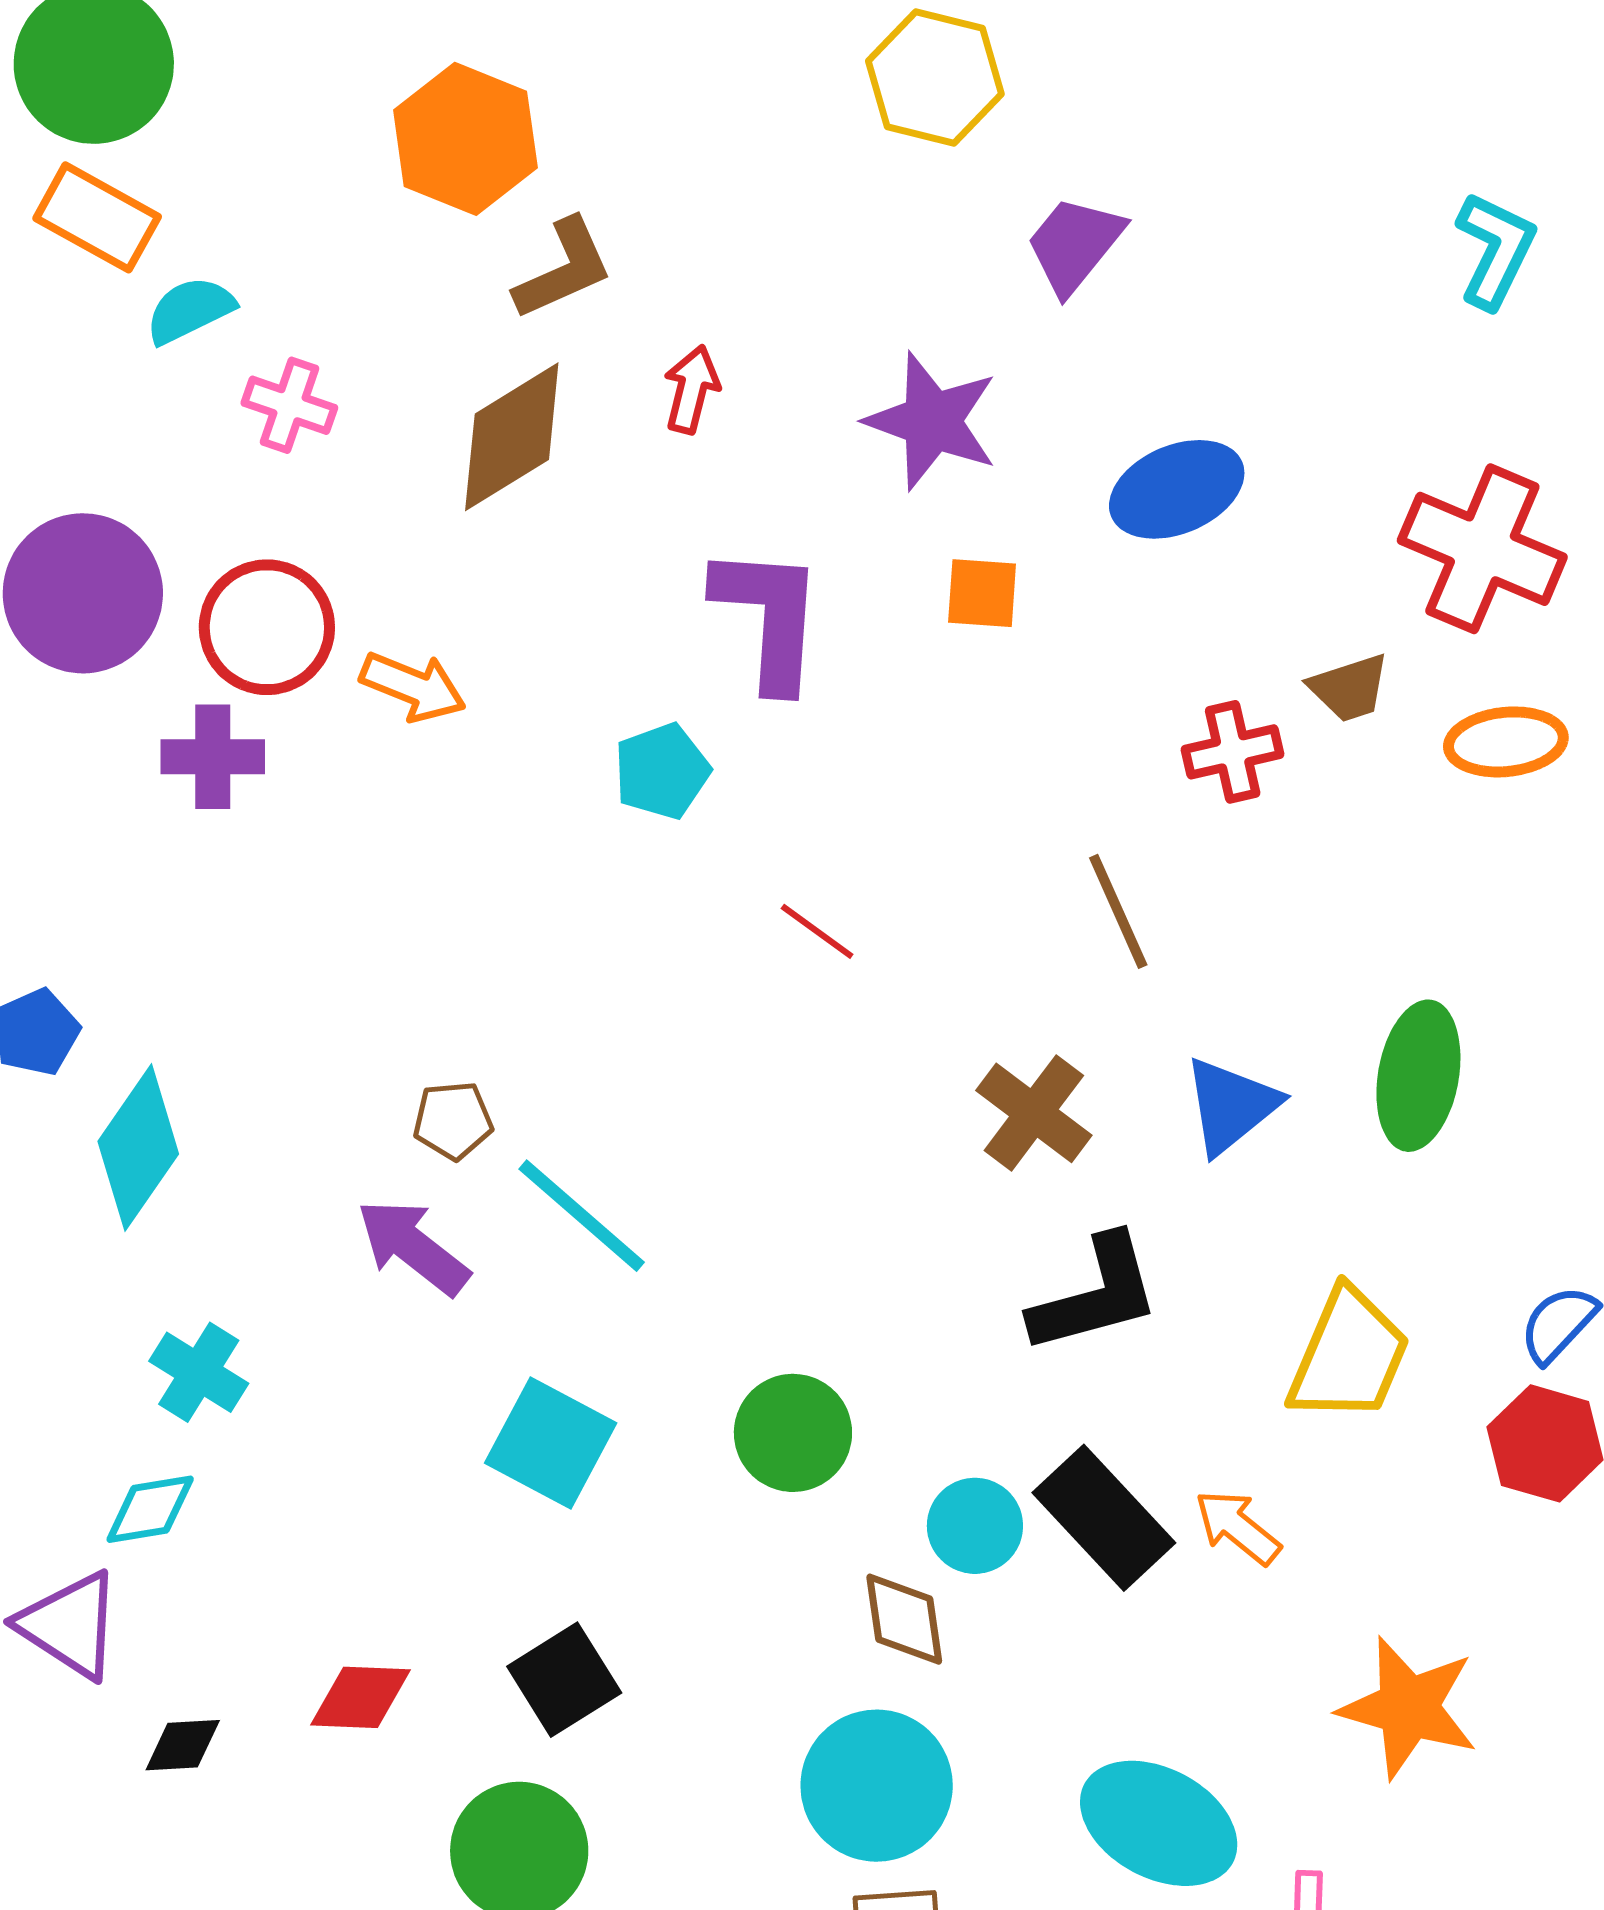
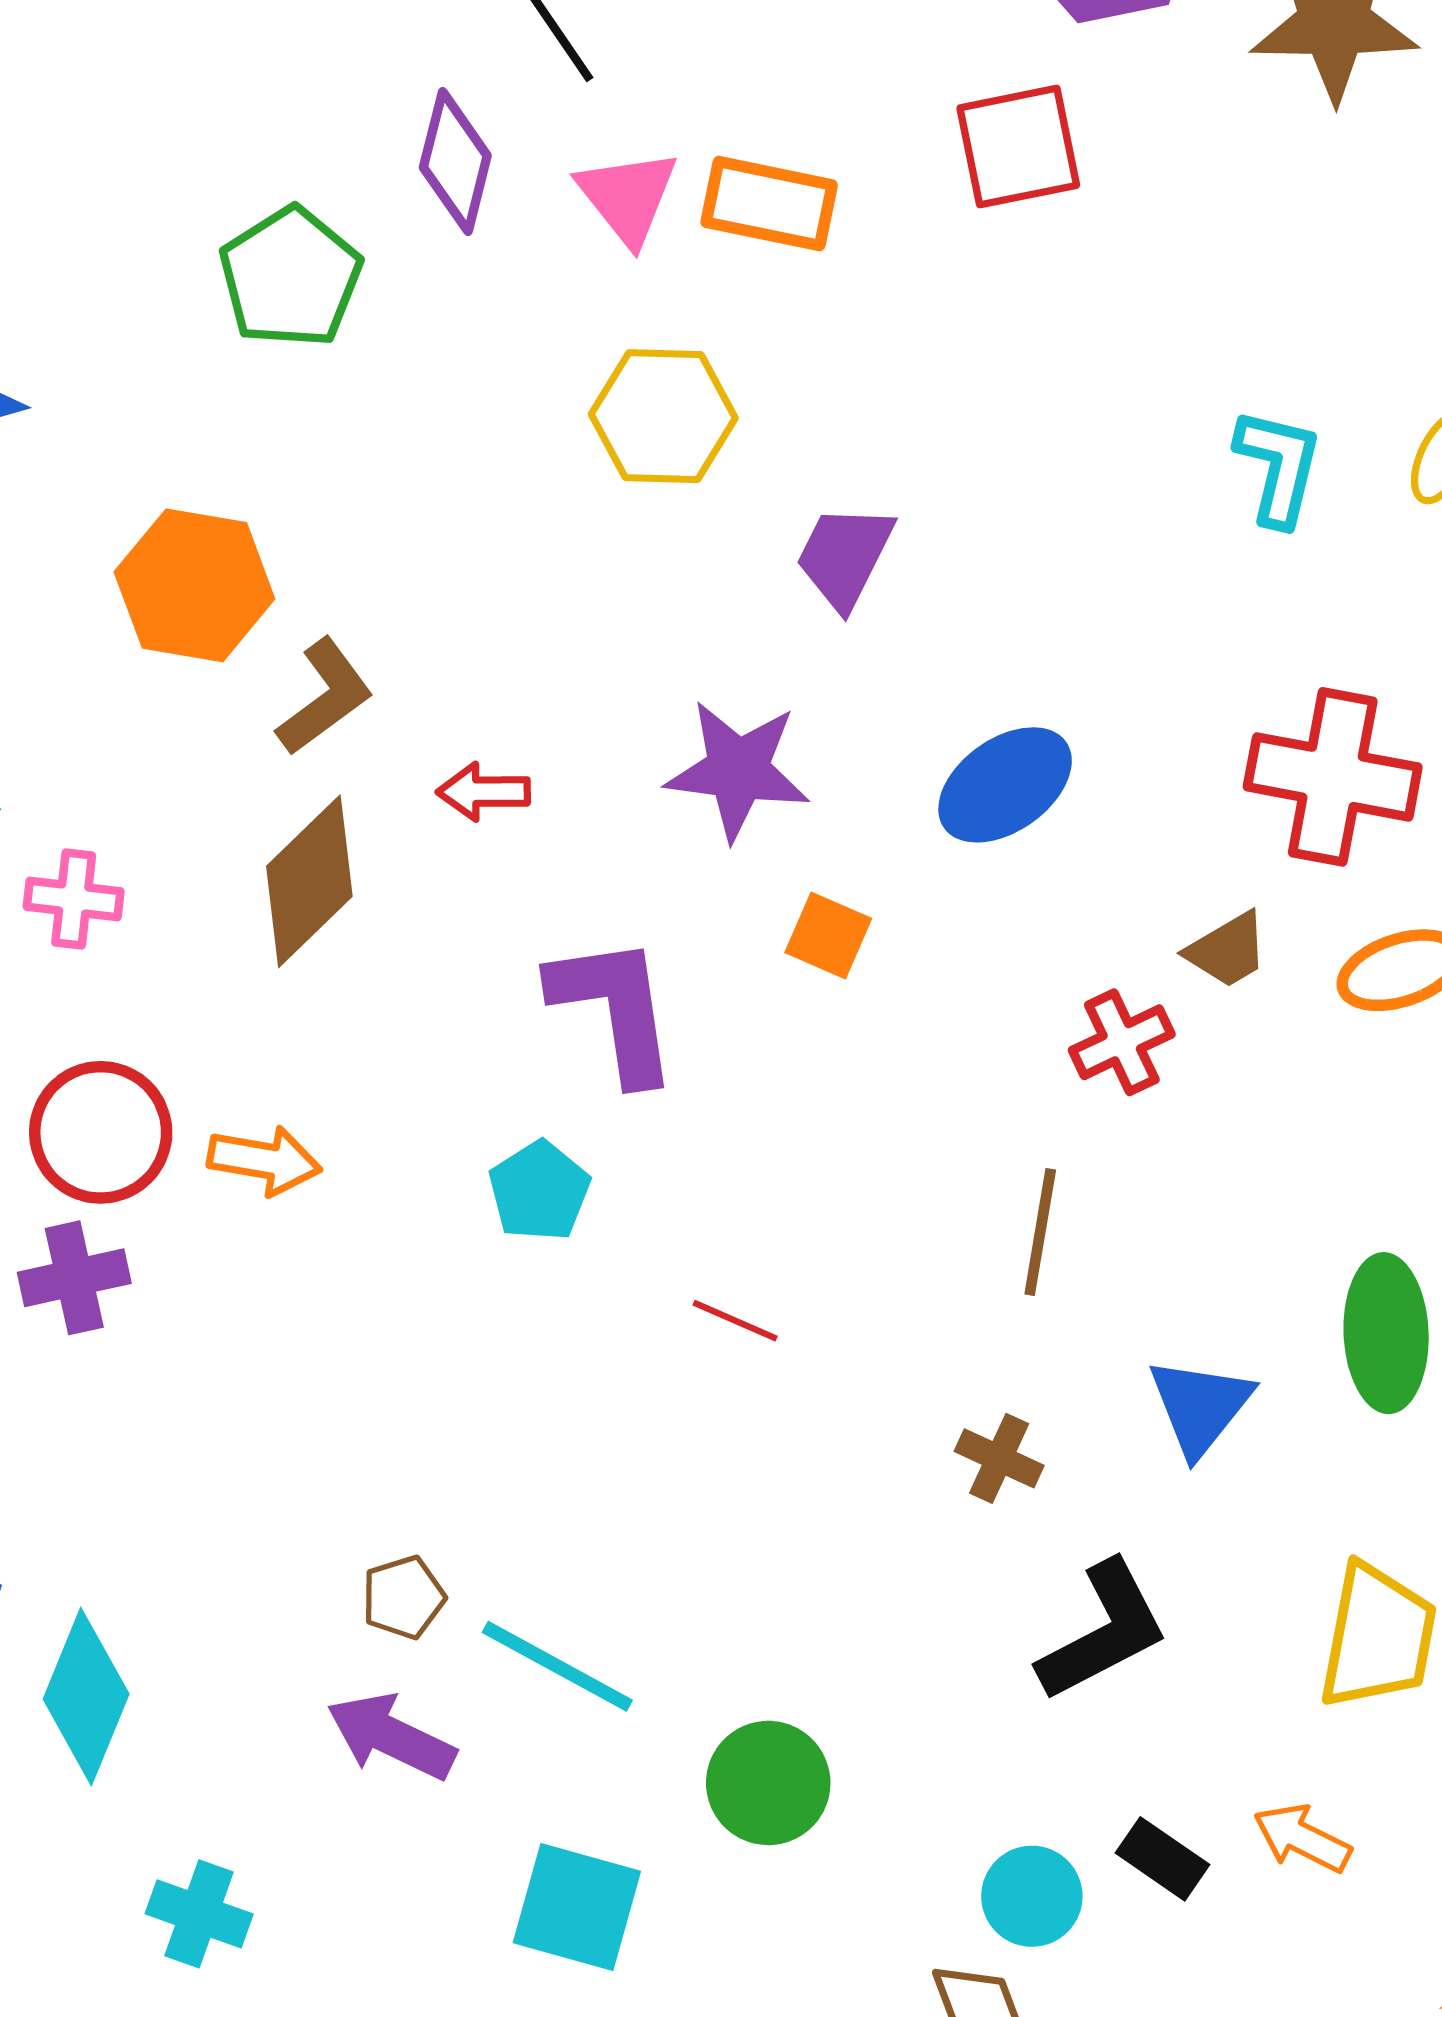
red arrow: (692, 389) -> (483, 792), turned -92
orange square: (982, 593) -> (828, 936), turned 32
brown line: (1118, 911) -> (1040, 1232), turned 46
brown cross: (1034, 1113) -> (999, 1458), size x0.7
green circle: (793, 1433) -> (768, 1783), moved
black rectangle: (1104, 1518) -> (1163, 1859), size x0.6

